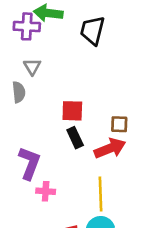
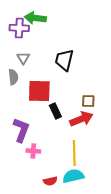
black trapezoid: (92, 30) -> (64, 60), moved
red square: (72, 111) -> (39, 91), moved, size x1.4

